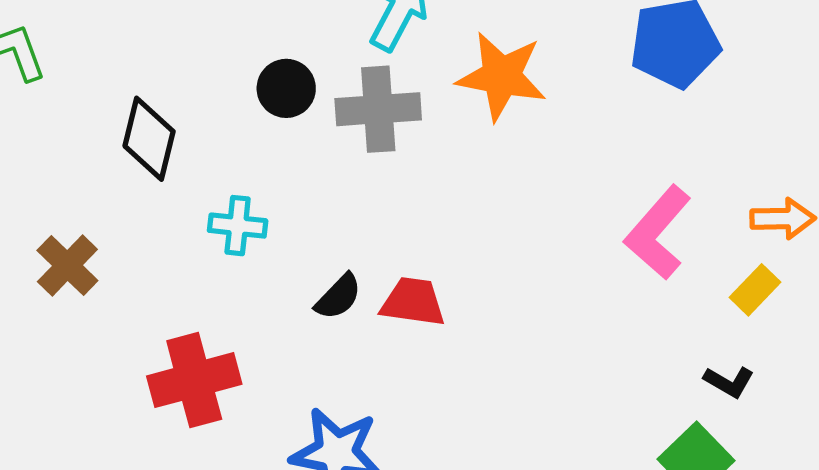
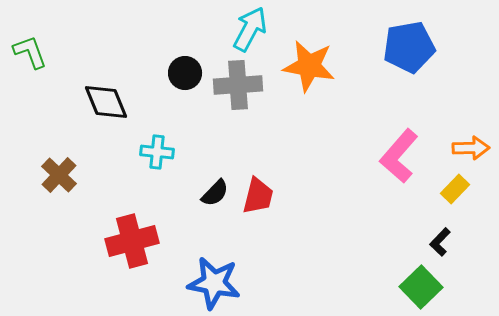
black diamond: (149, 139) -> (106, 102), turned -36
red trapezoid: (413, 302) -> (258, 196), turned 96
black L-shape: (729, 382) -> (440, 242), turned 104

